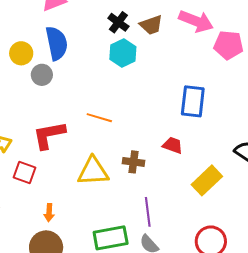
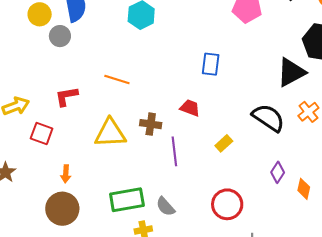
blue rectangle: (193, 101) -> (211, 64), size x0.7
red L-shape: (49, 135) -> (66, 96), size x0.7
yellow rectangle: (207, 180) -> (224, 143), size x0.6
purple line: (148, 212) -> (174, 151), moved

